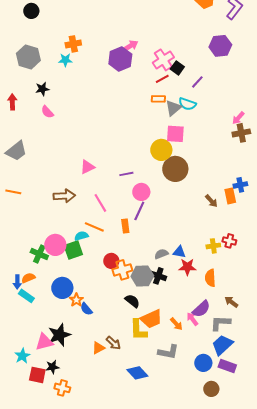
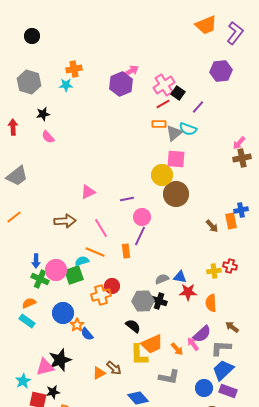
orange line: (13, 192) -> (14, 217), turned -49
orange cross: (122, 270) -> (101, 295), moved
blue arrow: (17, 282) -> (36, 261), moved

